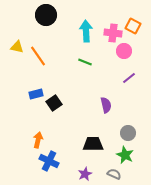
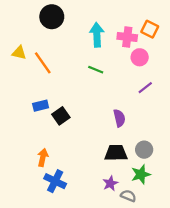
black trapezoid: (93, 144) -> (116, 153), moved
green star: (125, 155) -> (141, 174), turned 30
purple star: (85, 174) -> (110, 183), moved

